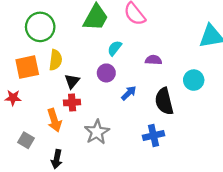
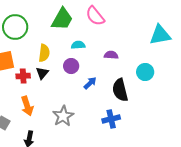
cyan semicircle: (115, 48) -> (78, 45), turned 48
yellow semicircle: (56, 60) -> (44, 53), moved
red cross: (72, 102) -> (23, 76), moved

